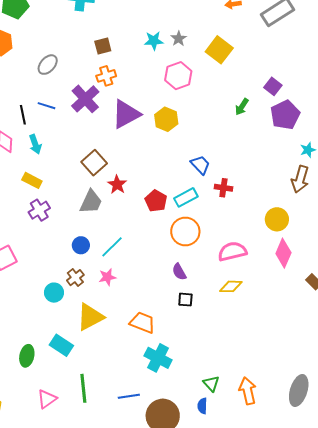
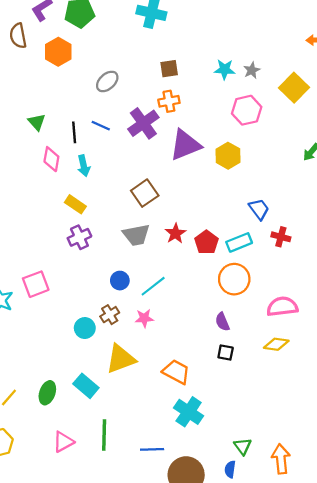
red star: (117, 185) -> (176, 233), moved
gray trapezoid: (91, 202) -> (136, 235), turned 48

